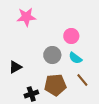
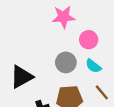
pink star: (26, 17) -> (63, 17), moved
black triangle: (15, 67) -> (22, 77), size x1.5

